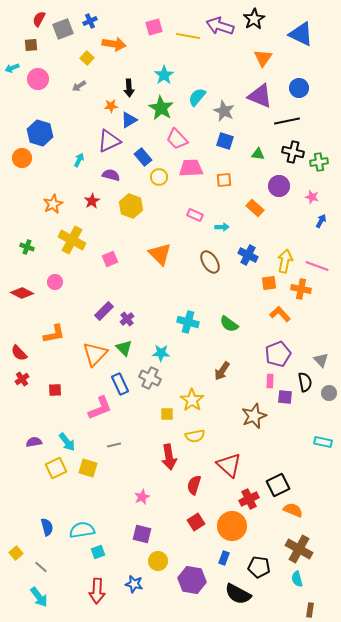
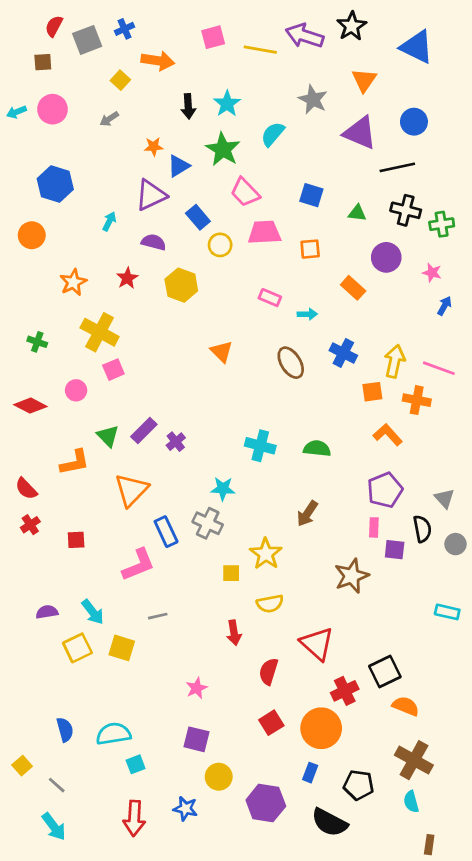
cyan arrow: (12, 68) -> (16, 112), moved
black arrow: (129, 88) -> (188, 106), moved
gray star: (224, 111) -> (313, 100), moved
orange circle: (22, 158) -> (32, 235), moved
orange triangle: (160, 254) -> (221, 352), size x0.7
pink square: (110, 259) -> (113, 370), moved
green semicircle: (229, 324) -> (317, 449), turned 150
green triangle: (124, 348) -> (108, 436), moved
red arrow: (169, 457) -> (234, 633), size x0.7

